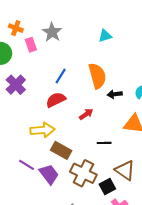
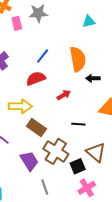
gray star: (52, 32) -> (38, 13), turned 30
purple trapezoid: (49, 174) -> (29, 161), moved

